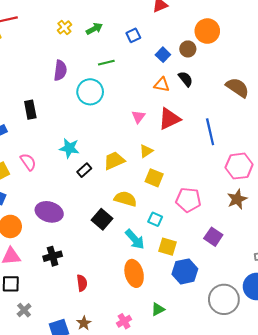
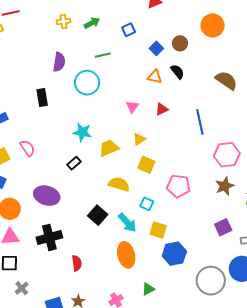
yellow cross: (64, 27) -> (64, 21), turned 32
orange circle: (207, 31) -> (213, 25), moved
black rectangle: (30, 110) -> (42, 98), moved
red triangle: (169, 119) -> (162, 109), size x0.6
cyan star: (69, 148) -> (82, 132), moved
black rectangle: (84, 170) -> (74, 163), moved
black square: (102, 219) -> (98, 215), moved
purple square: (213, 237) -> (223, 227), moved, turned 30
black cross: (53, 256) -> (49, 237), size x1.4

